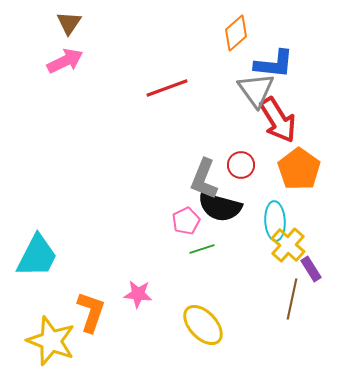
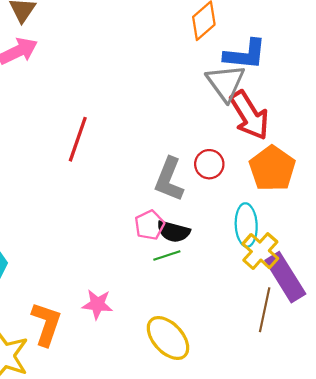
red line: (167, 88) -> (78, 139), moved, turned -51
black semicircle: (220, 207) -> (173, 232), moved, size x0.7
purple rectangle: (311, 269) -> (285, 277), size x1.8

